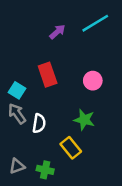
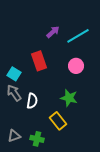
cyan line: (95, 23) -> (78, 36), moved
purple arrow: (57, 32) -> (53, 32), moved

